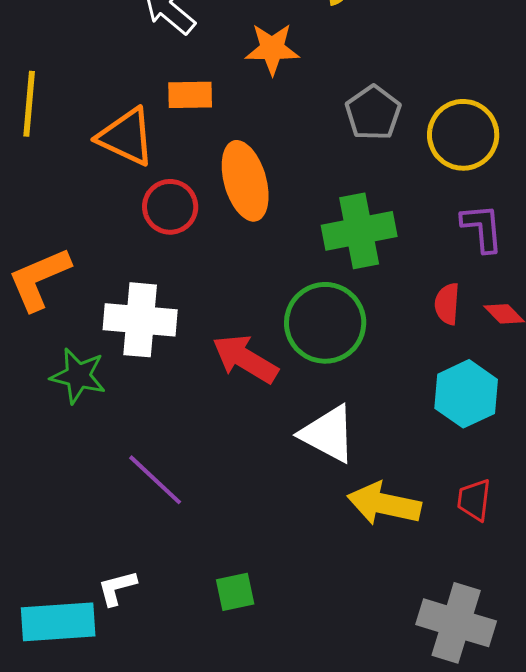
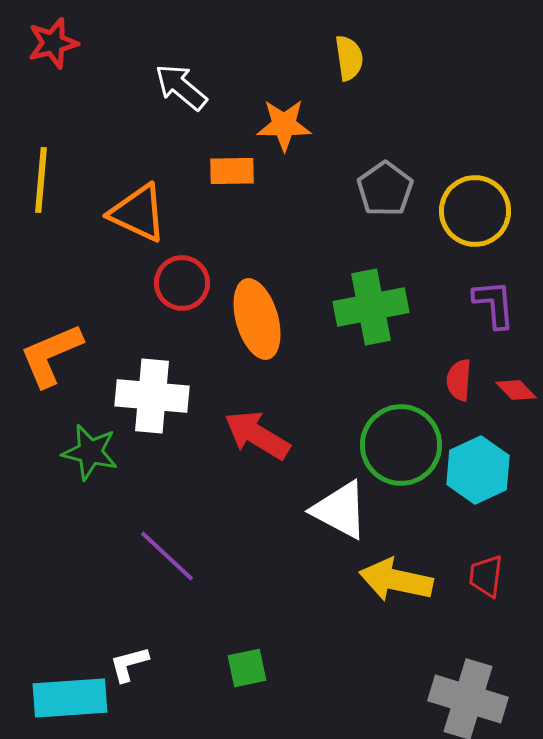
orange rectangle: (190, 95) -> (232, 171), moved
orange ellipse: (245, 181) -> (257, 319), moved
green circle: (325, 323) -> (401, 445), moved

